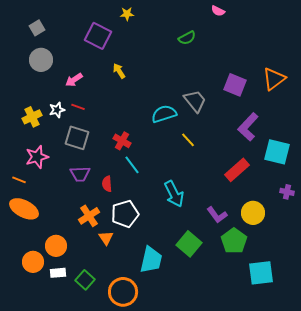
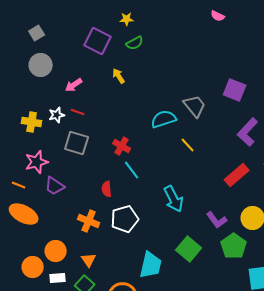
green semicircle: (187, 38) -> (135, 43), moved
yellow cross: (32, 117) -> (32, 122), turned 36
purple trapezoid: (80, 174) -> (55, 186), moved, turned 35
orange cross: (89, 216) -> (89, 221), turned -35
orange triangle: (106, 238) -> (89, 260), moved

